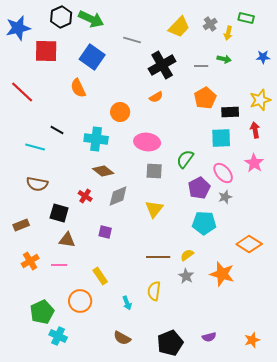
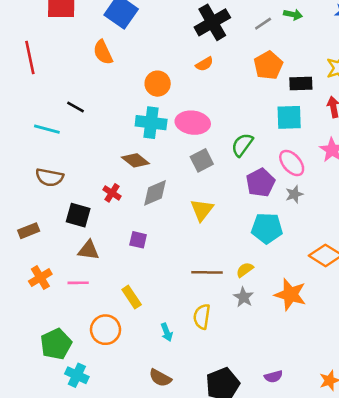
gray line: (201, 66) -> (263, 24), turned -32
red line: (22, 92) -> (30, 58), turned 35
cyan cross: (96, 139) -> (151, 123), moved
gray square: (154, 171) -> (202, 160), turned -30

